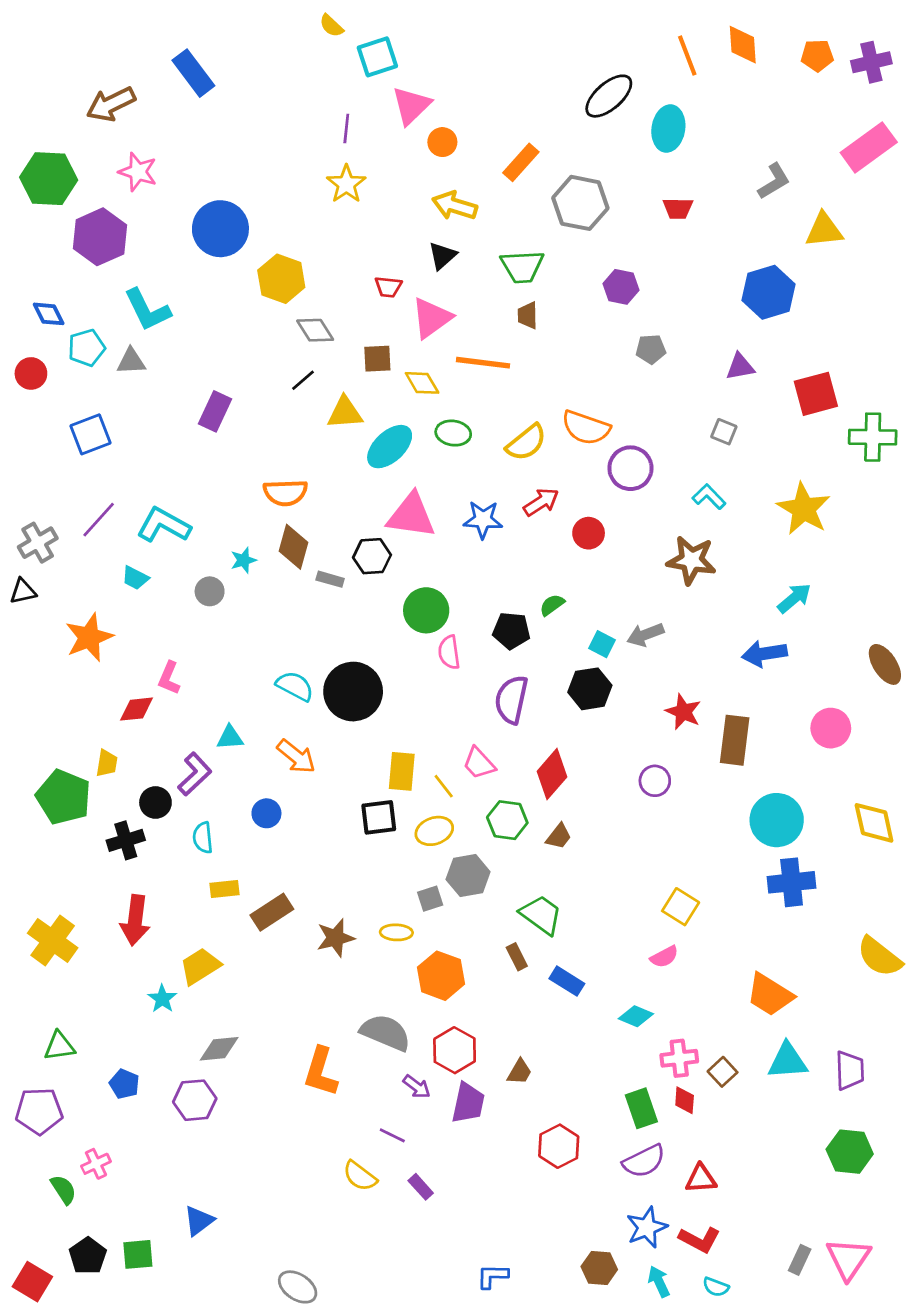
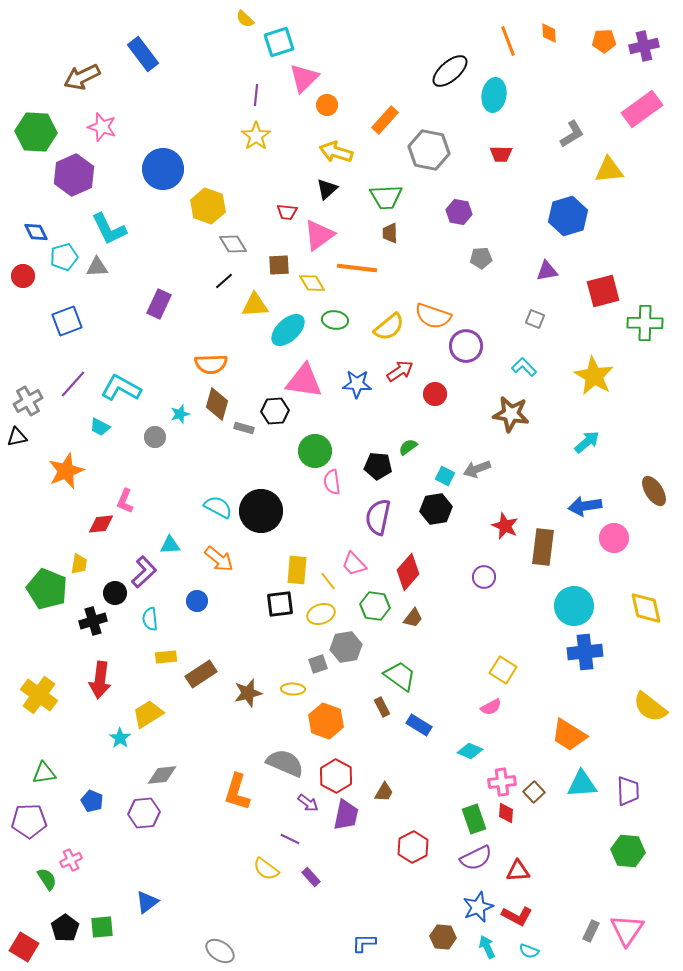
orange diamond: (743, 45) -> (549, 33), size x0.7
blue arrow: (764, 654) -> (585, 506), moved

